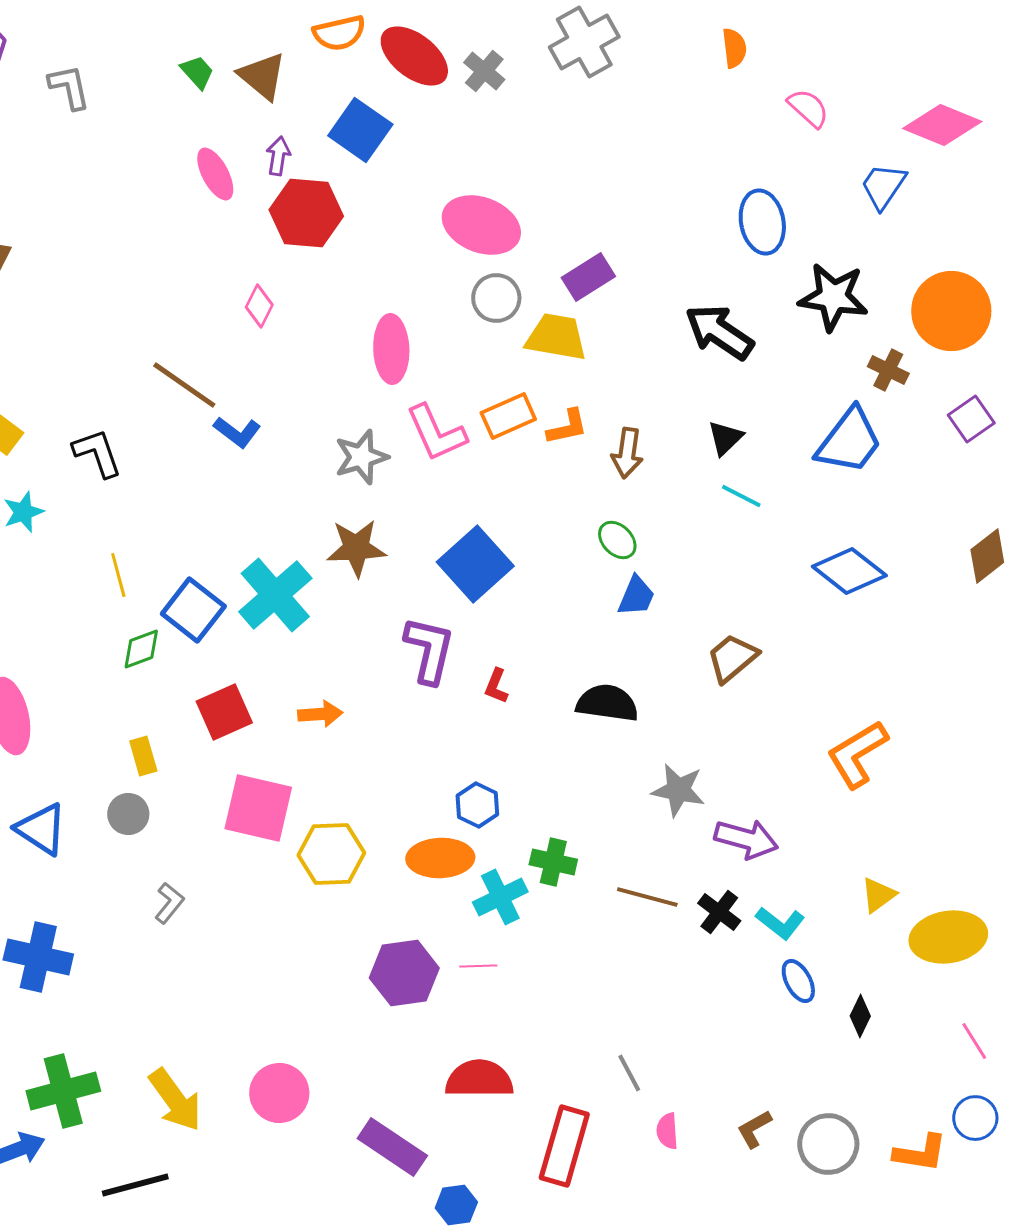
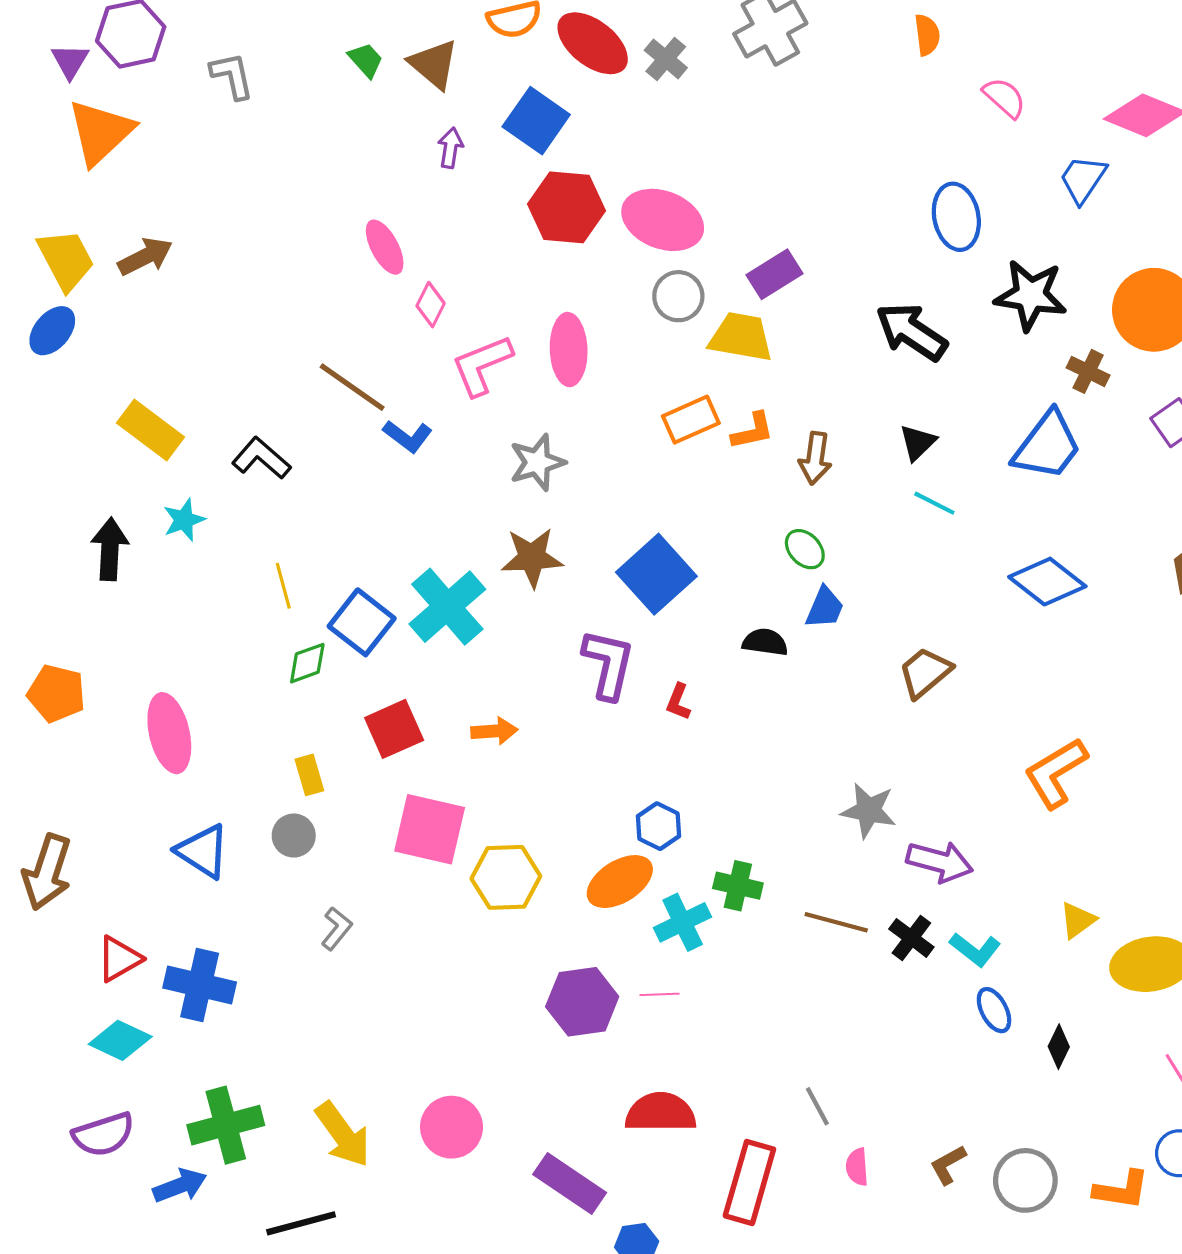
pink ellipse: (215, 174) -> (385, 247), moved
red hexagon: (306, 213) -> (567, 207), moved
pink L-shape: (436, 433) -> (482, 365), moved, turned 92
black L-shape: (97, 453) -> (261, 458), turned -30
black semicircle: (607, 703) -> (765, 642), moved, size x0.7
orange ellipse: (440, 858) -> (620, 882), turned -30

